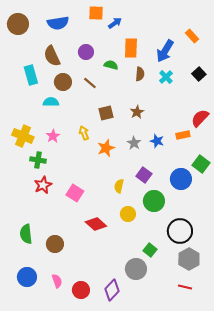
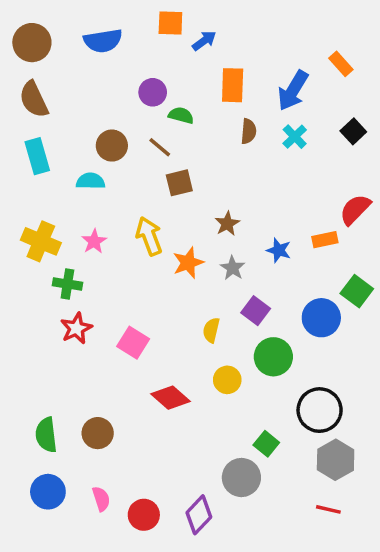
brown semicircle: (52, 56) -> (34, 99), moved
green semicircle: (111, 65) -> (181, 115), moved
cyan rectangle: (31, 75) -> (37, 156), moved
brown star: (137, 112) -> (227, 224), moved
brown square: (106, 113) -> (179, 183), moved
yellow arrow: (84, 133) -> (149, 236), size x1.5
gray star: (134, 143) -> (233, 268), moved
green semicircle: (26, 234) -> (46, 435), moved

